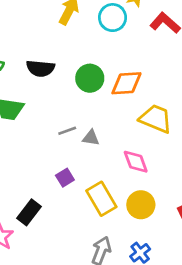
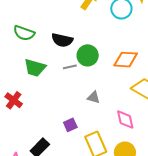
green circle: (90, 78) -> (88, 55), moved
gray line: (67, 131) -> (70, 67), moved

